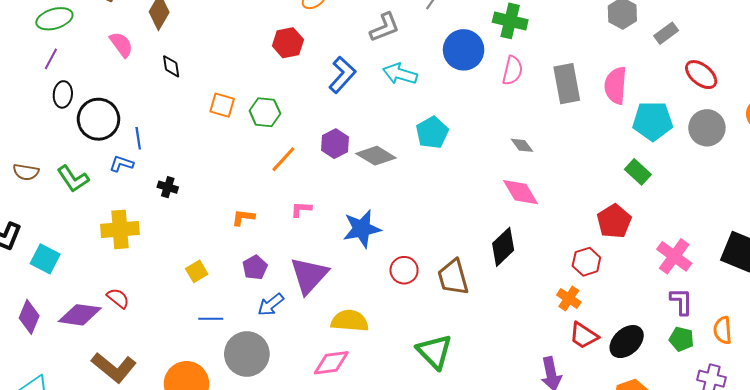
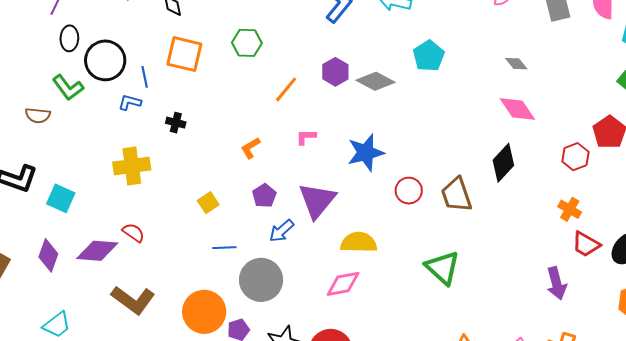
orange square: (222, 105) -> (184, 54), moved, size x1.5
green hexagon: (265, 112) -> (247, 43), moved
green L-shape: (73, 179) -> (68, 88), moved
orange L-shape: (243, 217) -> (250, 148), turned -35
red hexagon: (586, 262) -> (575, 157), moved

